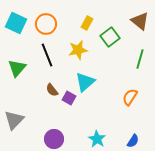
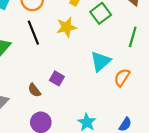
cyan triangle: (85, 82) -> (101, 61), moved
brown semicircle: (52, 90) -> (34, 90), moved

